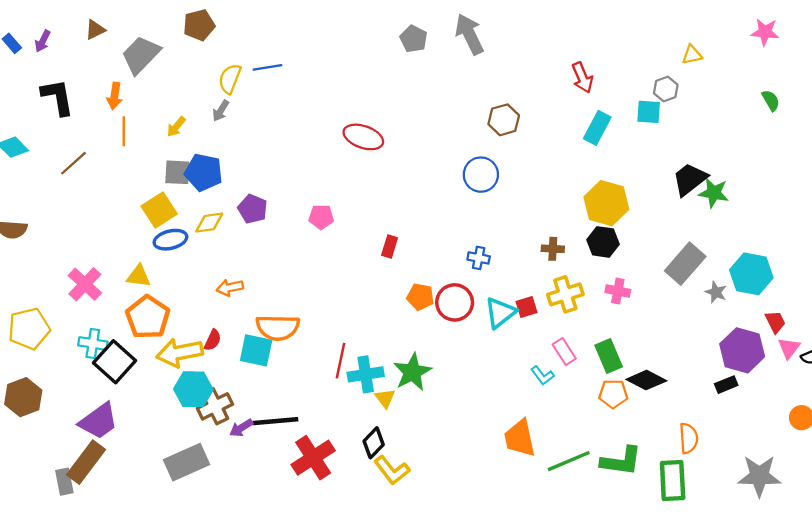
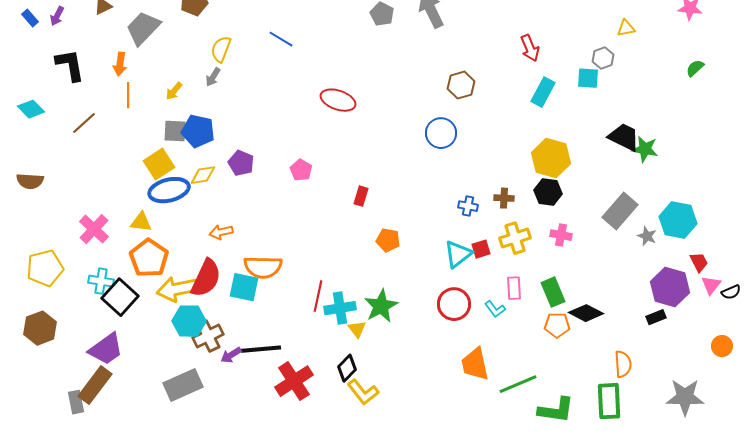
blue line: (267, 67) -> (281, 39), moved, turned 40
green semicircle: (771, 100) -> (695, 68), turned -102
black trapezoid: (690, 179) -> (624, 137), turned 64
pink pentagon: (321, 217) -> (301, 170), turned 30
blue ellipse: (170, 240) -> (169, 190), size x1.4
blue cross: (479, 258) -> (468, 206), moved
red circle: (455, 302) -> (454, 304), moved
red semicircle: (213, 340) -> (206, 278), size x2.0
pink rectangle: (564, 351) -> (514, 288), turned 30
green L-shape: (621, 461) -> (556, 410), moved

